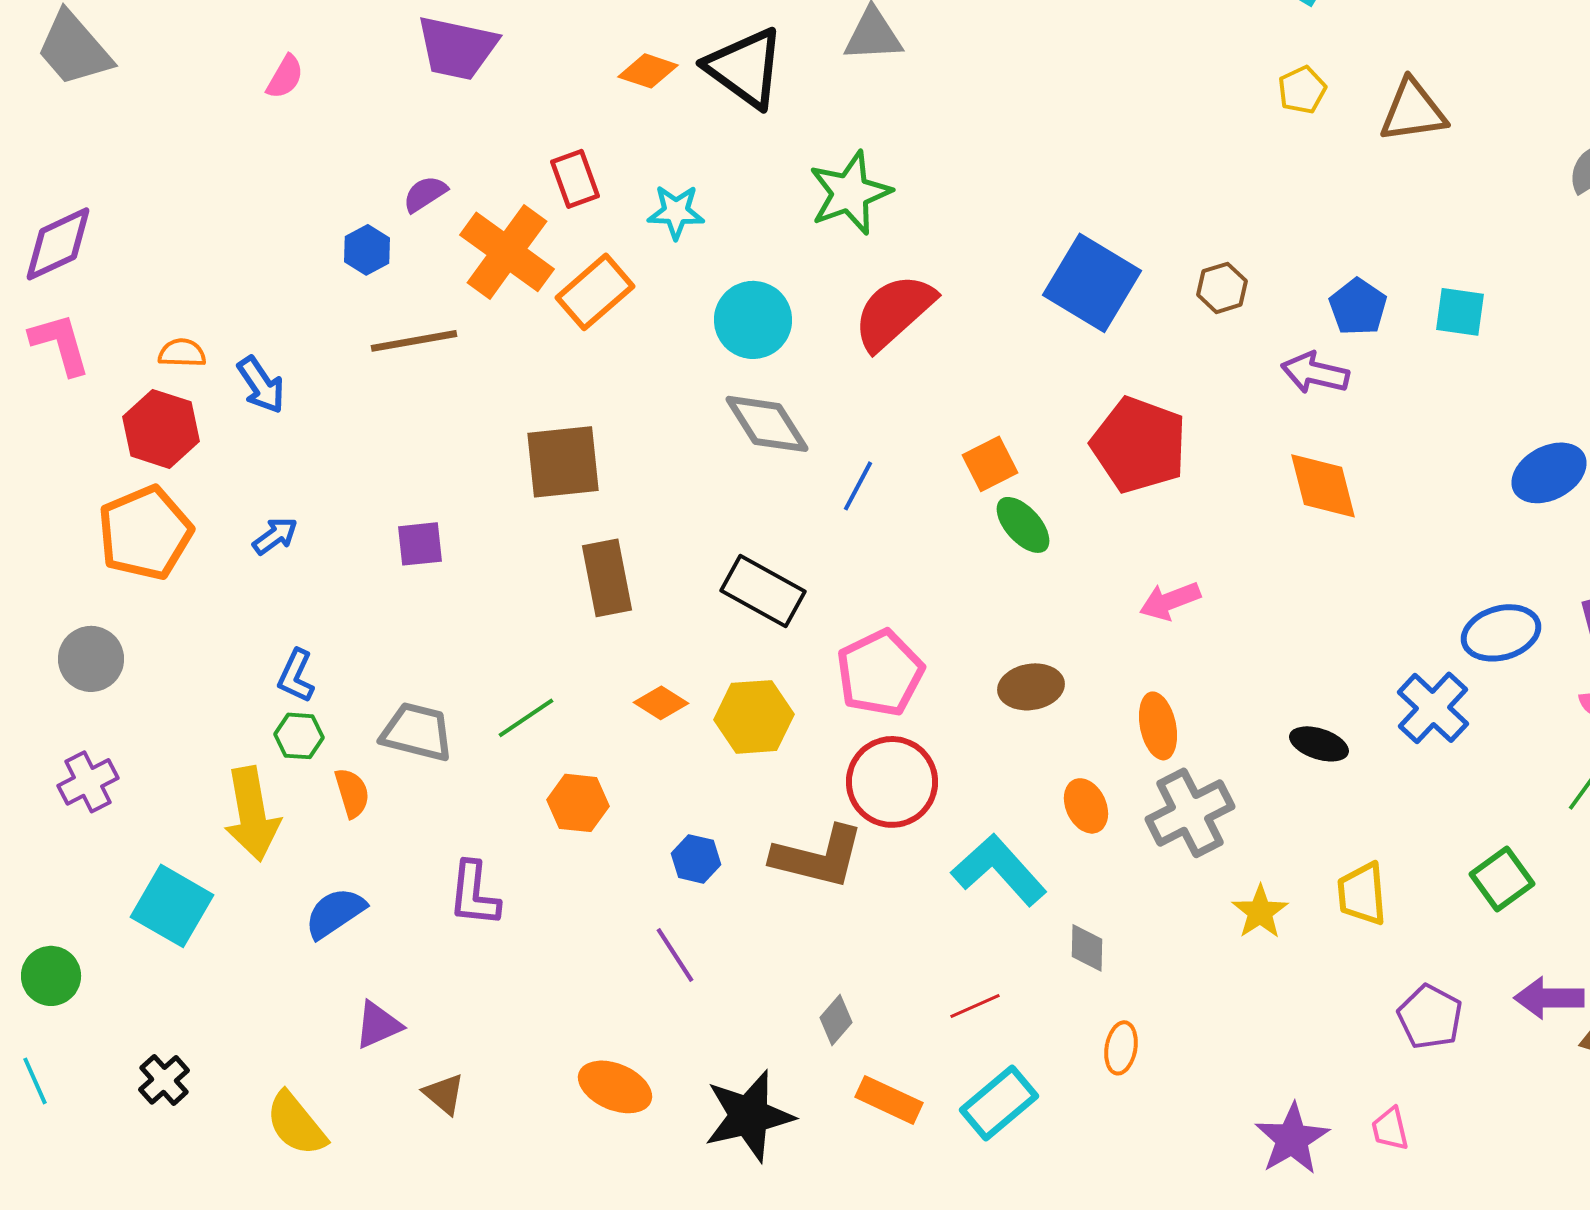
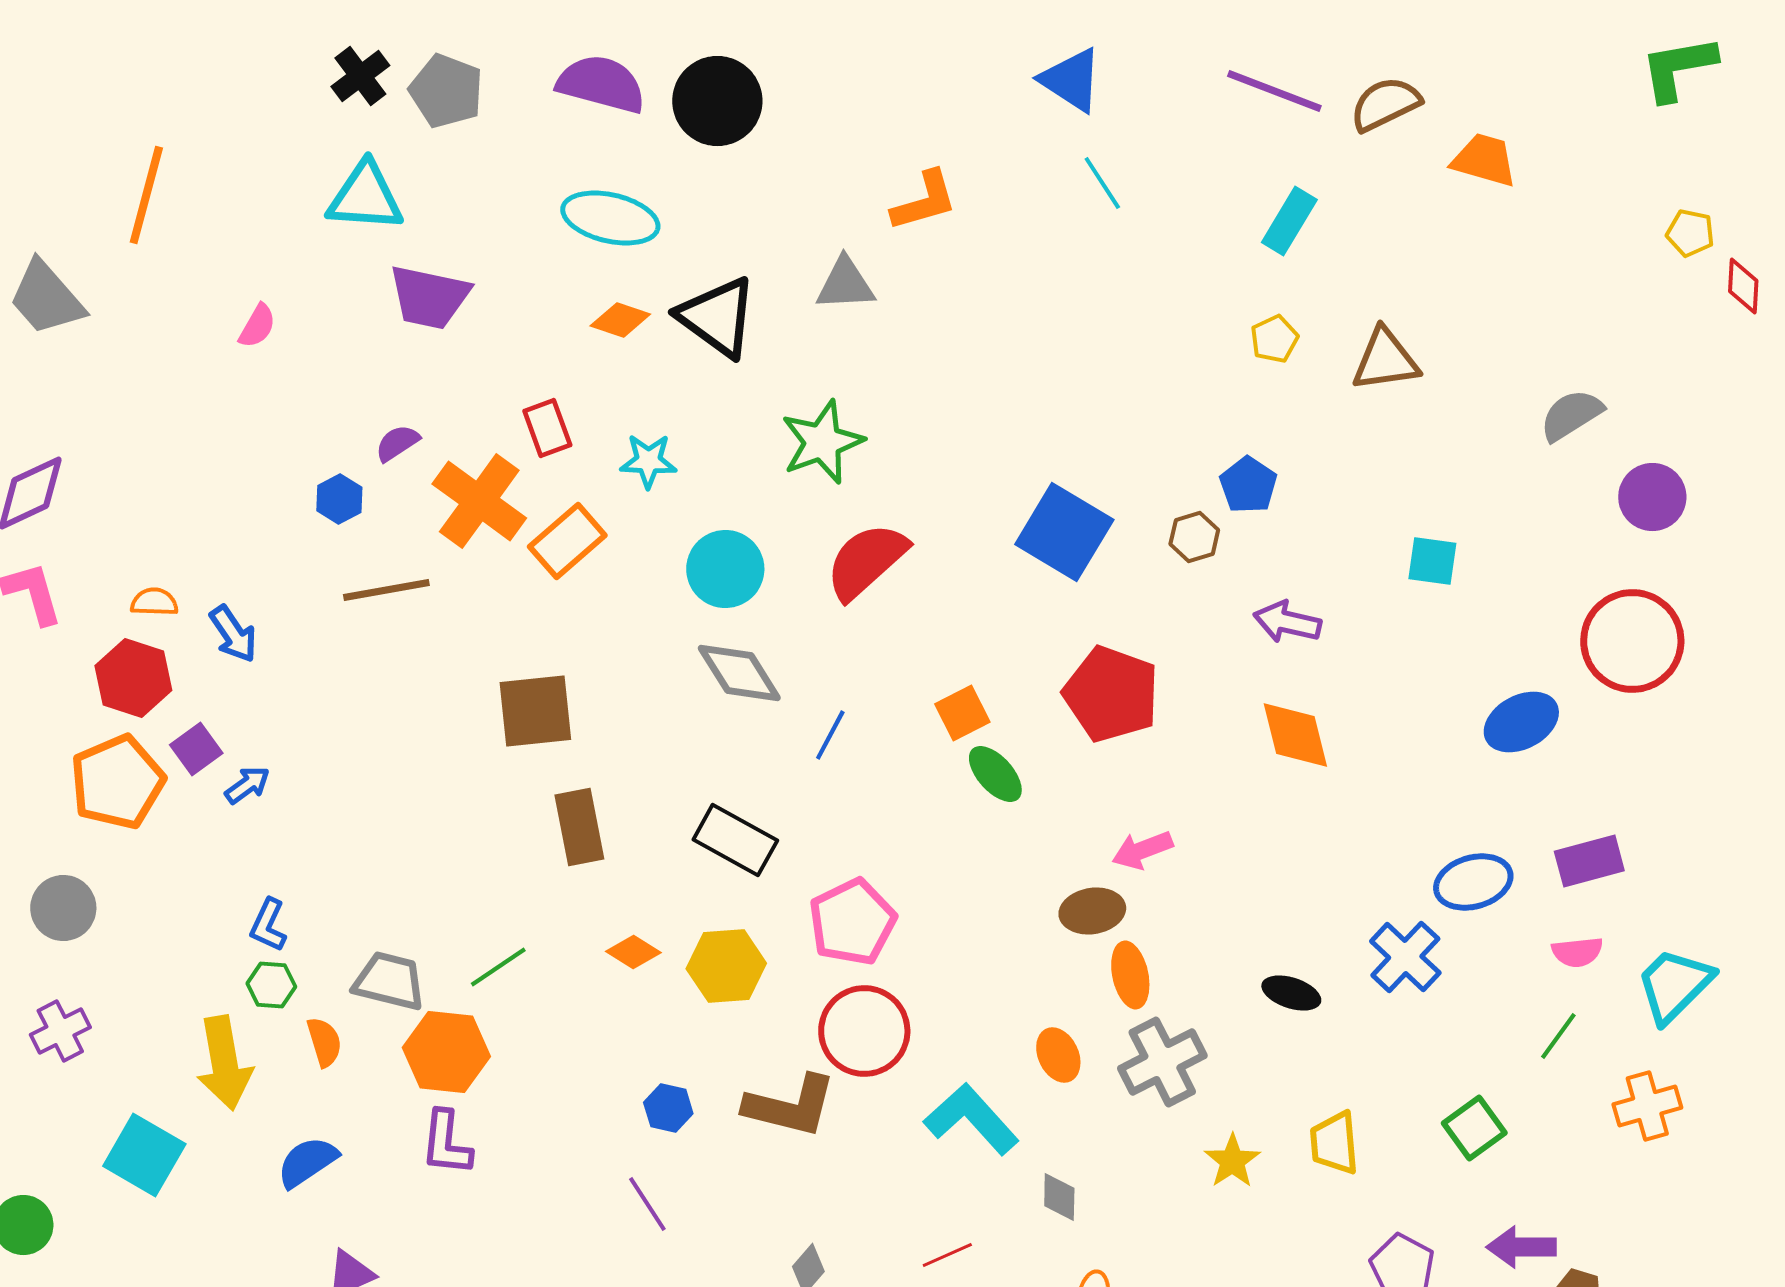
blue pentagon: (1358, 307) -> (1248, 485), moved
purple square: (420, 544) -> (196, 749), moved, turned -30
brown ellipse: (1031, 687) -> (1092, 911), moved
orange hexagon: (578, 803) -> (446, 1052), moved, size x1.4

